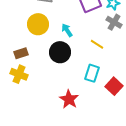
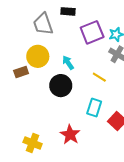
brown rectangle: (21, 53) -> (21, 72), moved
yellow cross: (19, 74) -> (33, 143), moved

